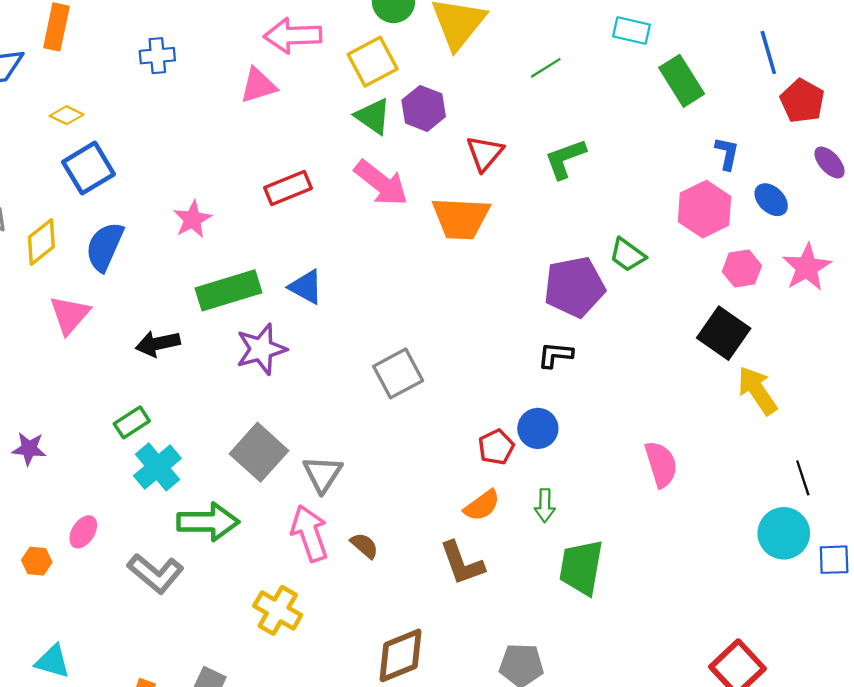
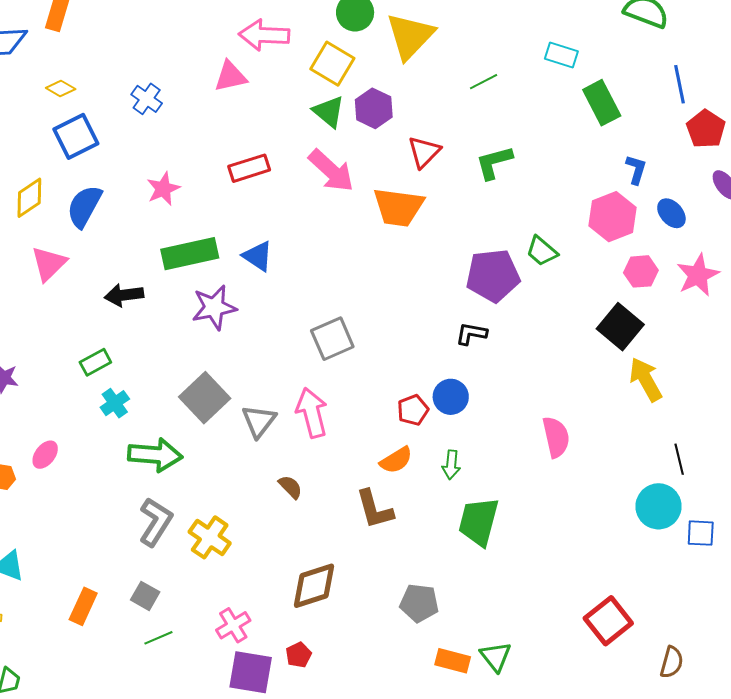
blue cross: (157, 56) -> (147, 99), moved, turned 36
yellow square: (373, 62) -> (332, 64), turned -36
cyan cross: (157, 467) -> (115, 403), size x0.7
pink arrow: (310, 533) -> (312, 413), moved
gray L-shape: (156, 573) -> (156, 522), moved, turned -102

